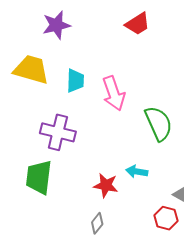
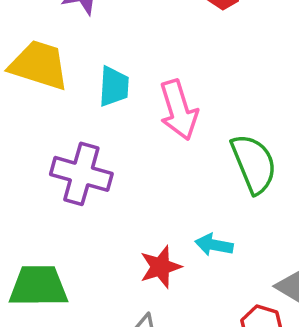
green trapezoid: (39, 177) -> (38, 286), moved, turned 81
red star: (106, 185) -> (161, 267), turned -30

